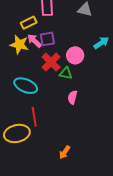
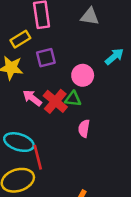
pink arrow: (34, 41) -> (32, 98), moved
red cross: (51, 62) -> (55, 101), moved
cyan ellipse: (26, 86) -> (19, 142), moved

